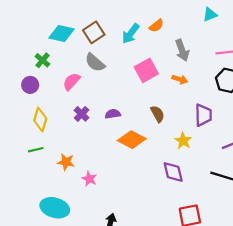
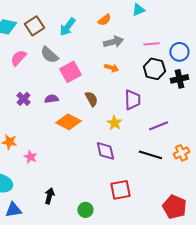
orange semicircle: (156, 26) -> (104, 20), moved
gray arrow: (182, 50) -> (113, 42), turned -84
gray semicircle: (95, 63) -> (49, 55), moved
pink square: (146, 70) -> (70, 72), moved
pink semicircle: (71, 82) -> (18, 58), moved

